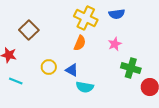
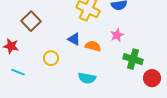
orange semicircle: (80, 43) -> (93, 46), moved, turned -98
blue triangle: (72, 70) -> (74, 39), moved

